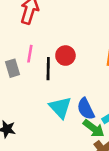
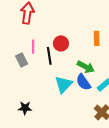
cyan triangle: (60, 108) -> (64, 84), turned 36
green arrow: (94, 128) -> (86, 67), moved

